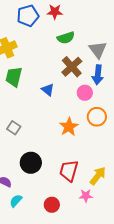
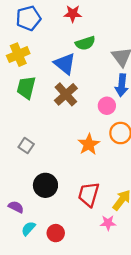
blue pentagon: (28, 16) -> (28, 18), moved
brown cross: (72, 67) -> (66, 94), moved
blue triangle: (48, 90) -> (65, 64), moved, size x1.5
red circle: (52, 205) -> (56, 233), moved

